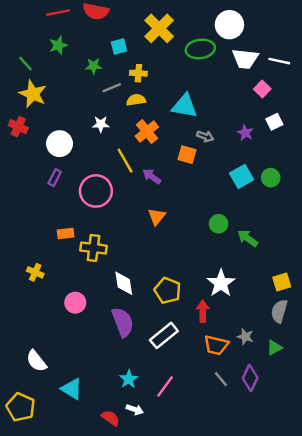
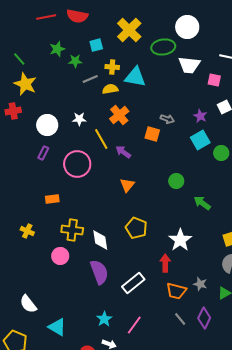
green star: (58, 45) -> (57, 49), moved
white trapezoid: (245, 59) -> (189, 65), moved
pink square: (262, 89) -> (214, 80), turned -32
cyan triangle: (185, 106) -> (135, 77), moved
white star: (101, 124) -> (79, 119), moved
red cross: (18, 127) -> (13, 111), turned -35
cyan square: (242, 176) -> (200, 140), moved
green circle: (219, 224) -> (176, 181), moved
yellow cross: (93, 248) -> (72, 230), moved
yellow pentagon: (168, 291) -> (136, 228), moved

